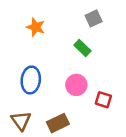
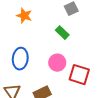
red square: (103, 100) -> (79, 75), size x1.5

